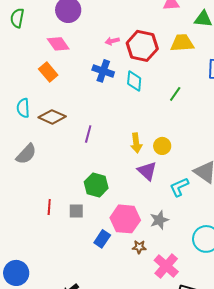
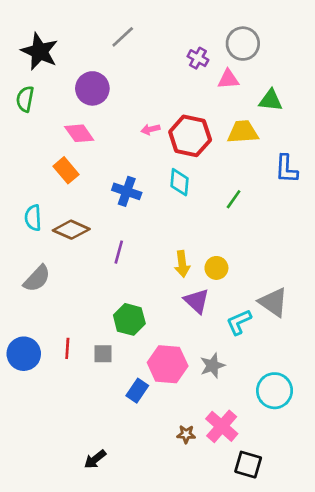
blue cross: (103, 71) -> (127, 191), moved
brown star: (139, 247) -> (186, 434), moved
blue circle: (16, 273) -> (24, 354), moved

